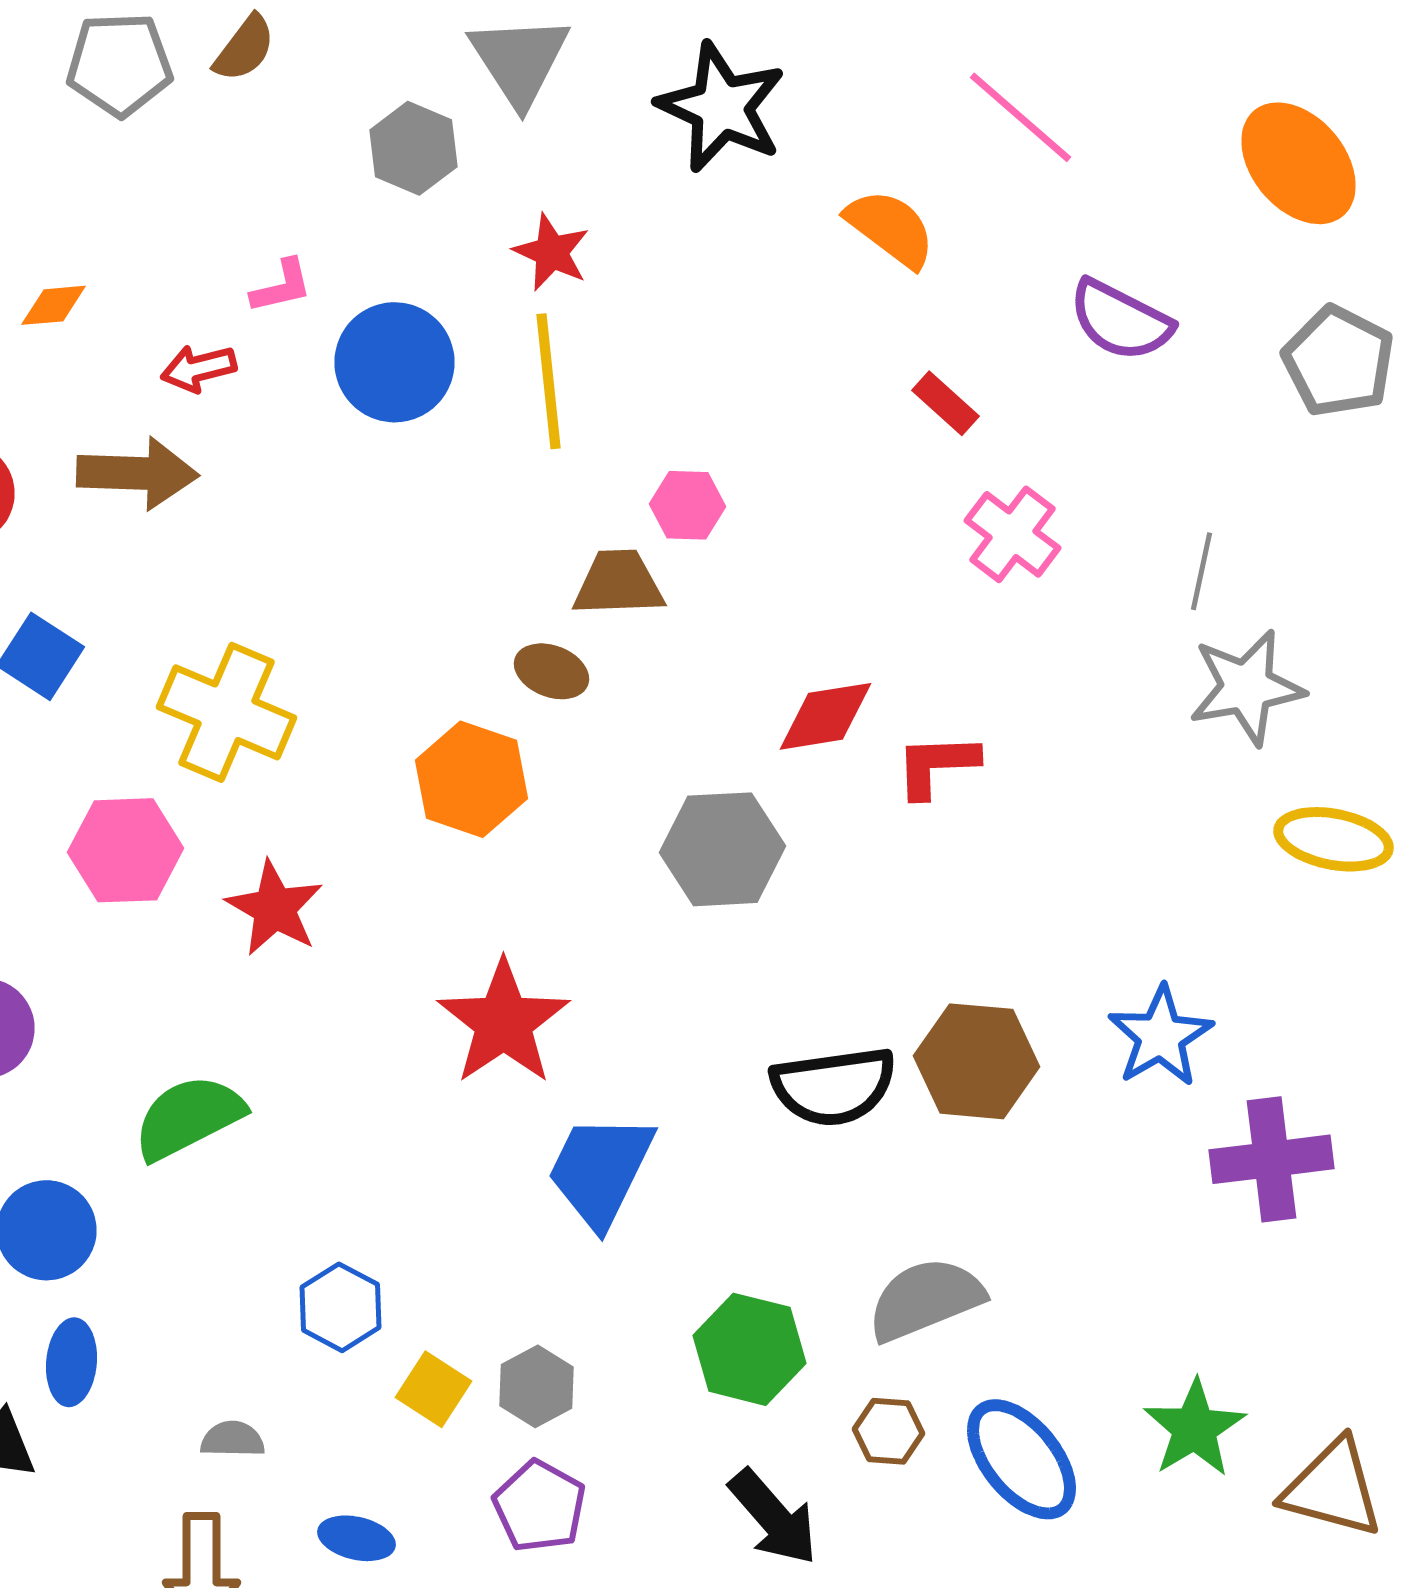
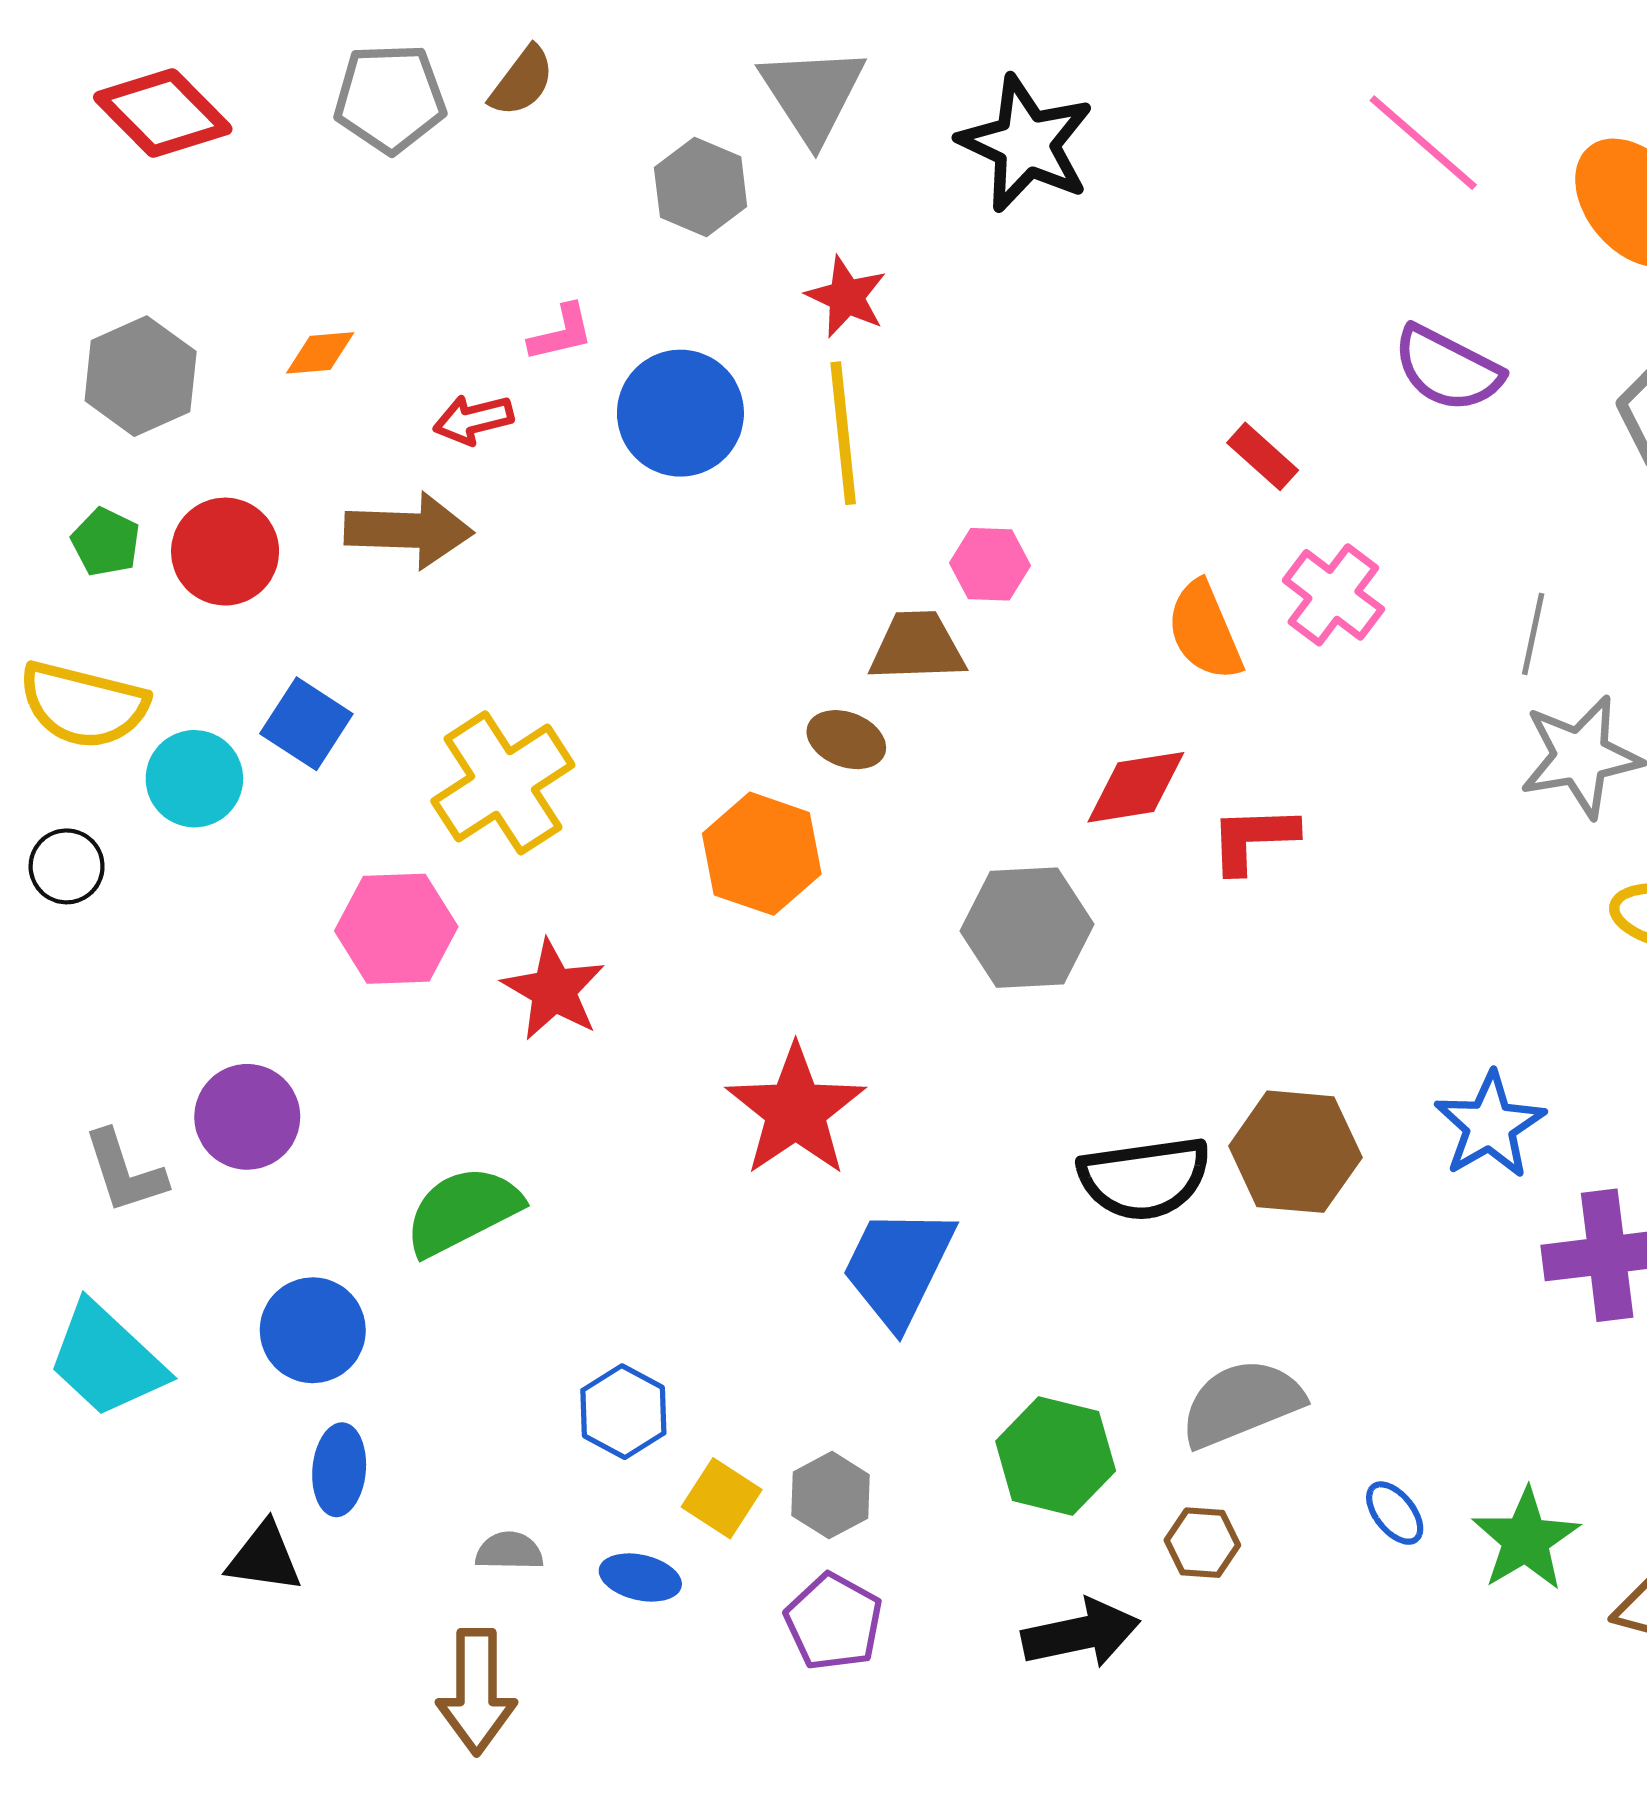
pink line: (1020, 117) -> (1423, 143), moved
orange semicircle: (890, 228) -> (1205, 631), moved, turned -150
yellow cross: (226, 712) -> (503, 783), turned 34
blue ellipse: (1022, 1459) -> (1395, 1513), moved, size x0.5
black arrow: (774, 1517) -> (1081, 1633), turned -61
blue ellipse: (356, 1538) -> (640, 1577), moved

